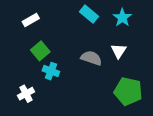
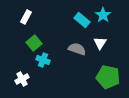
cyan rectangle: (89, 14) -> (82, 20), moved
white rectangle: (31, 20) -> (26, 17), turned -32

